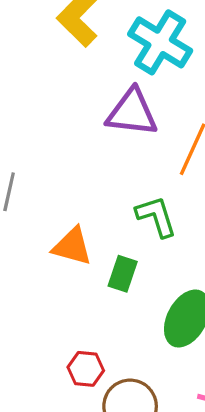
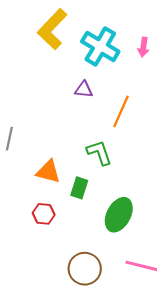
purple triangle: (132, 113) -> (84, 89), size x0.6
red hexagon: (86, 369) -> (44, 214), moved

